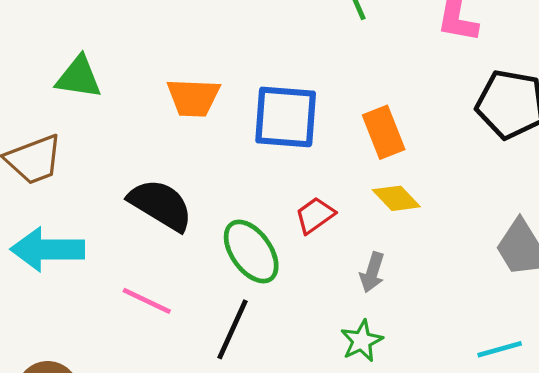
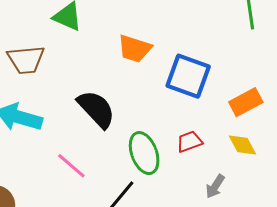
orange rectangle: (384, 132) -> (246, 102), turned 68

